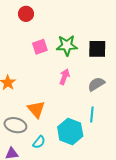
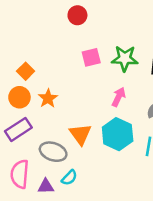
cyan hexagon: (70, 131) -> (118, 134), moved
cyan semicircle: (39, 142) -> (69, 178), moved

